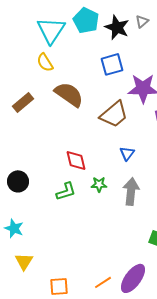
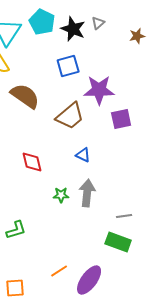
blue triangle: (127, 153) -> (83, 155), turned -42
green star: (99, 184) -> (61, 195), moved
green L-shape: (66, 191) -> (16, 230), moved
orange line: (103, 282) -> (59, 271), moved

